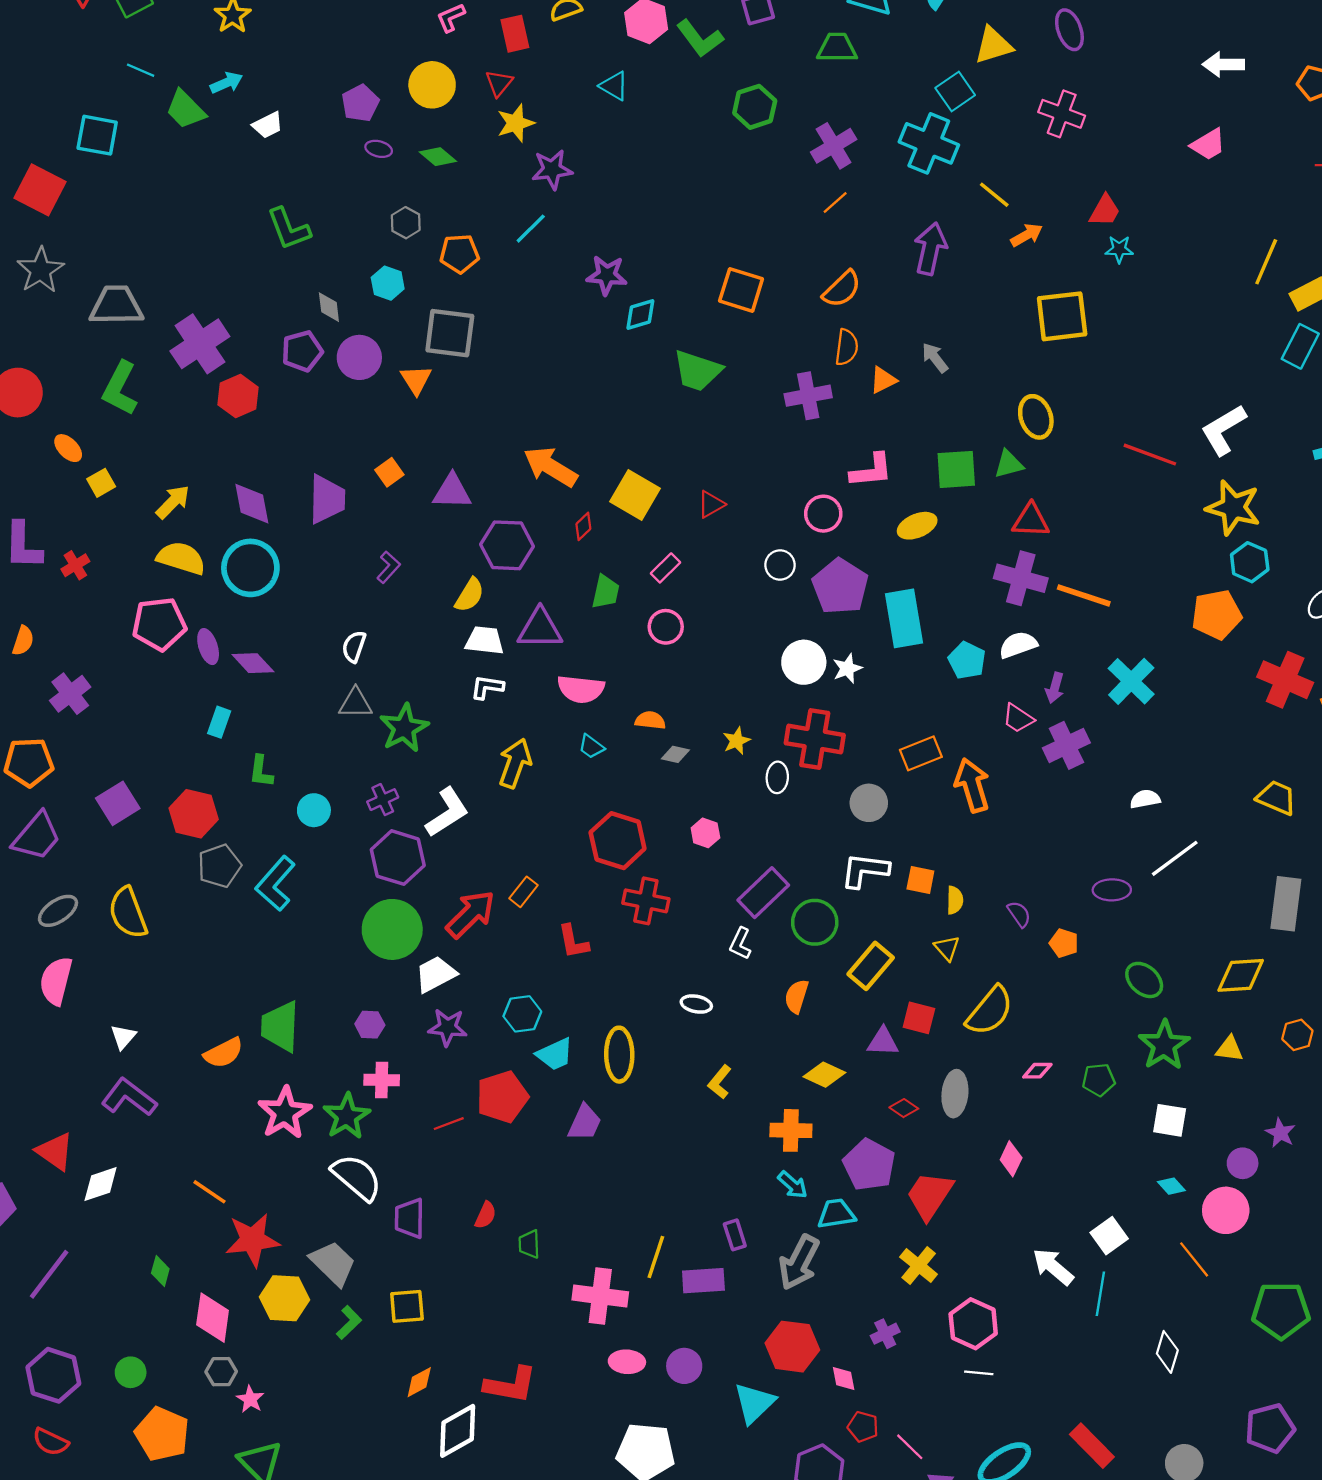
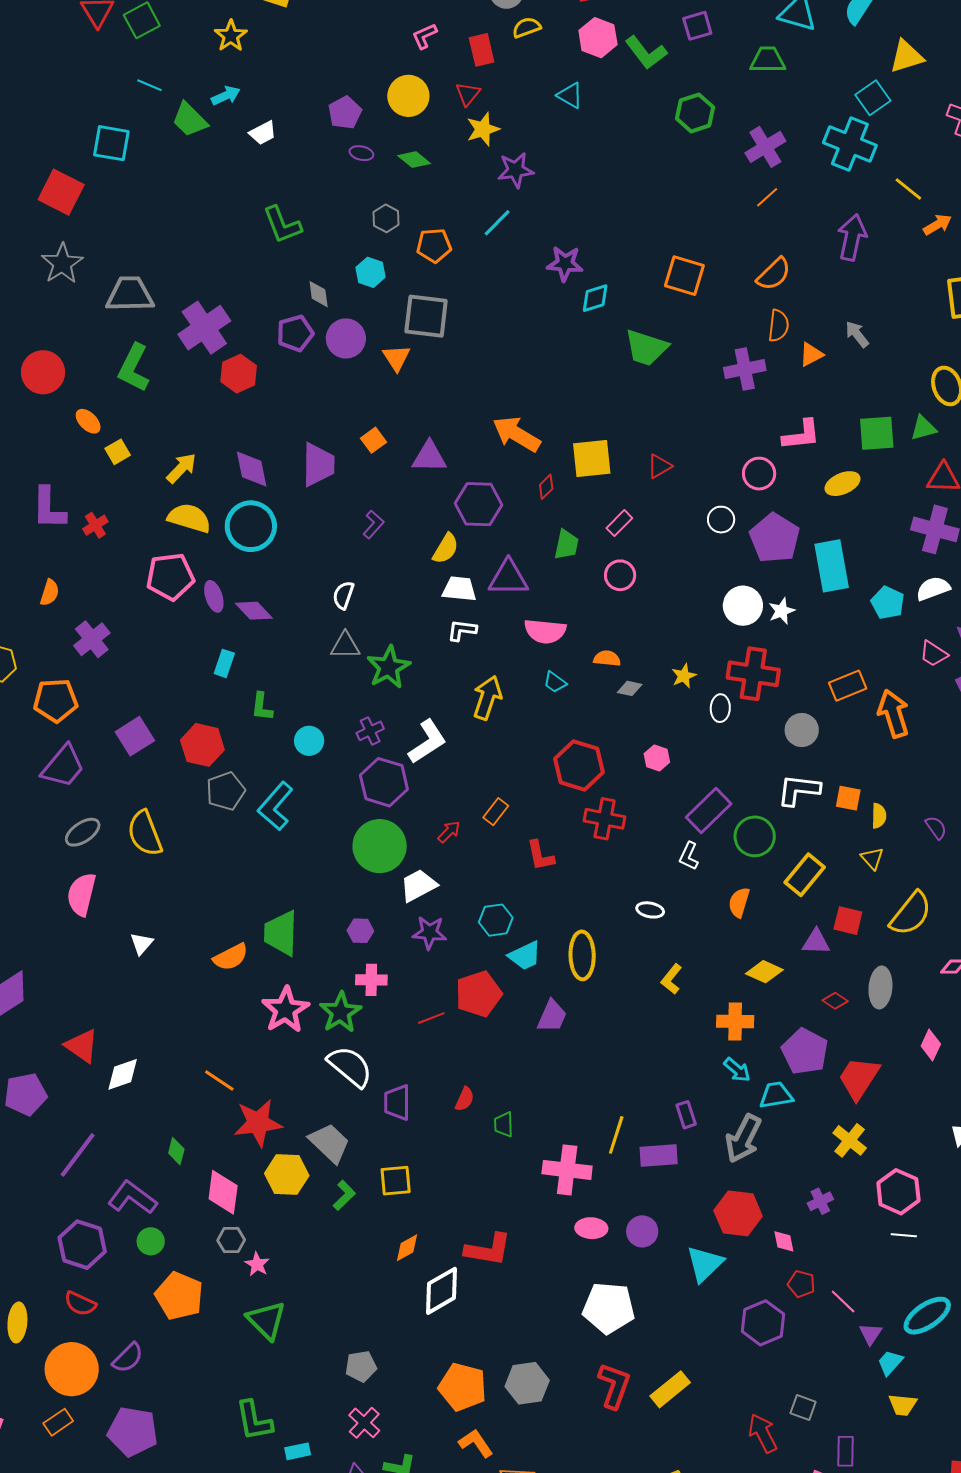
yellow square: (635, 495) -> (592, 458), turned -36
red arrow: (471, 914) -> (449, 832), size x0.5
purple L-shape: (129, 1097) -> (132, 1198), moved

